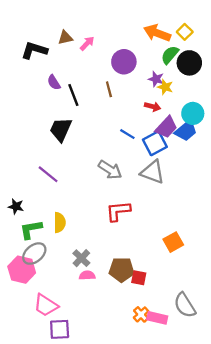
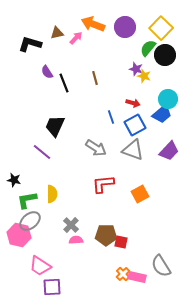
yellow square: (185, 32) -> (161, 28), size x1.6
orange arrow: (157, 33) -> (93, 24), moved
purple circle: (124, 62) -> (125, 27), moved
red arrow: (153, 107) -> (133, 103), moved
purple trapezoid: (166, 127) -> (169, 151), moved
black trapezoid: (61, 130) -> (55, 126), moved
blue line: (127, 134) -> (111, 117), turned 40
orange square: (173, 242) -> (140, 194), moved

